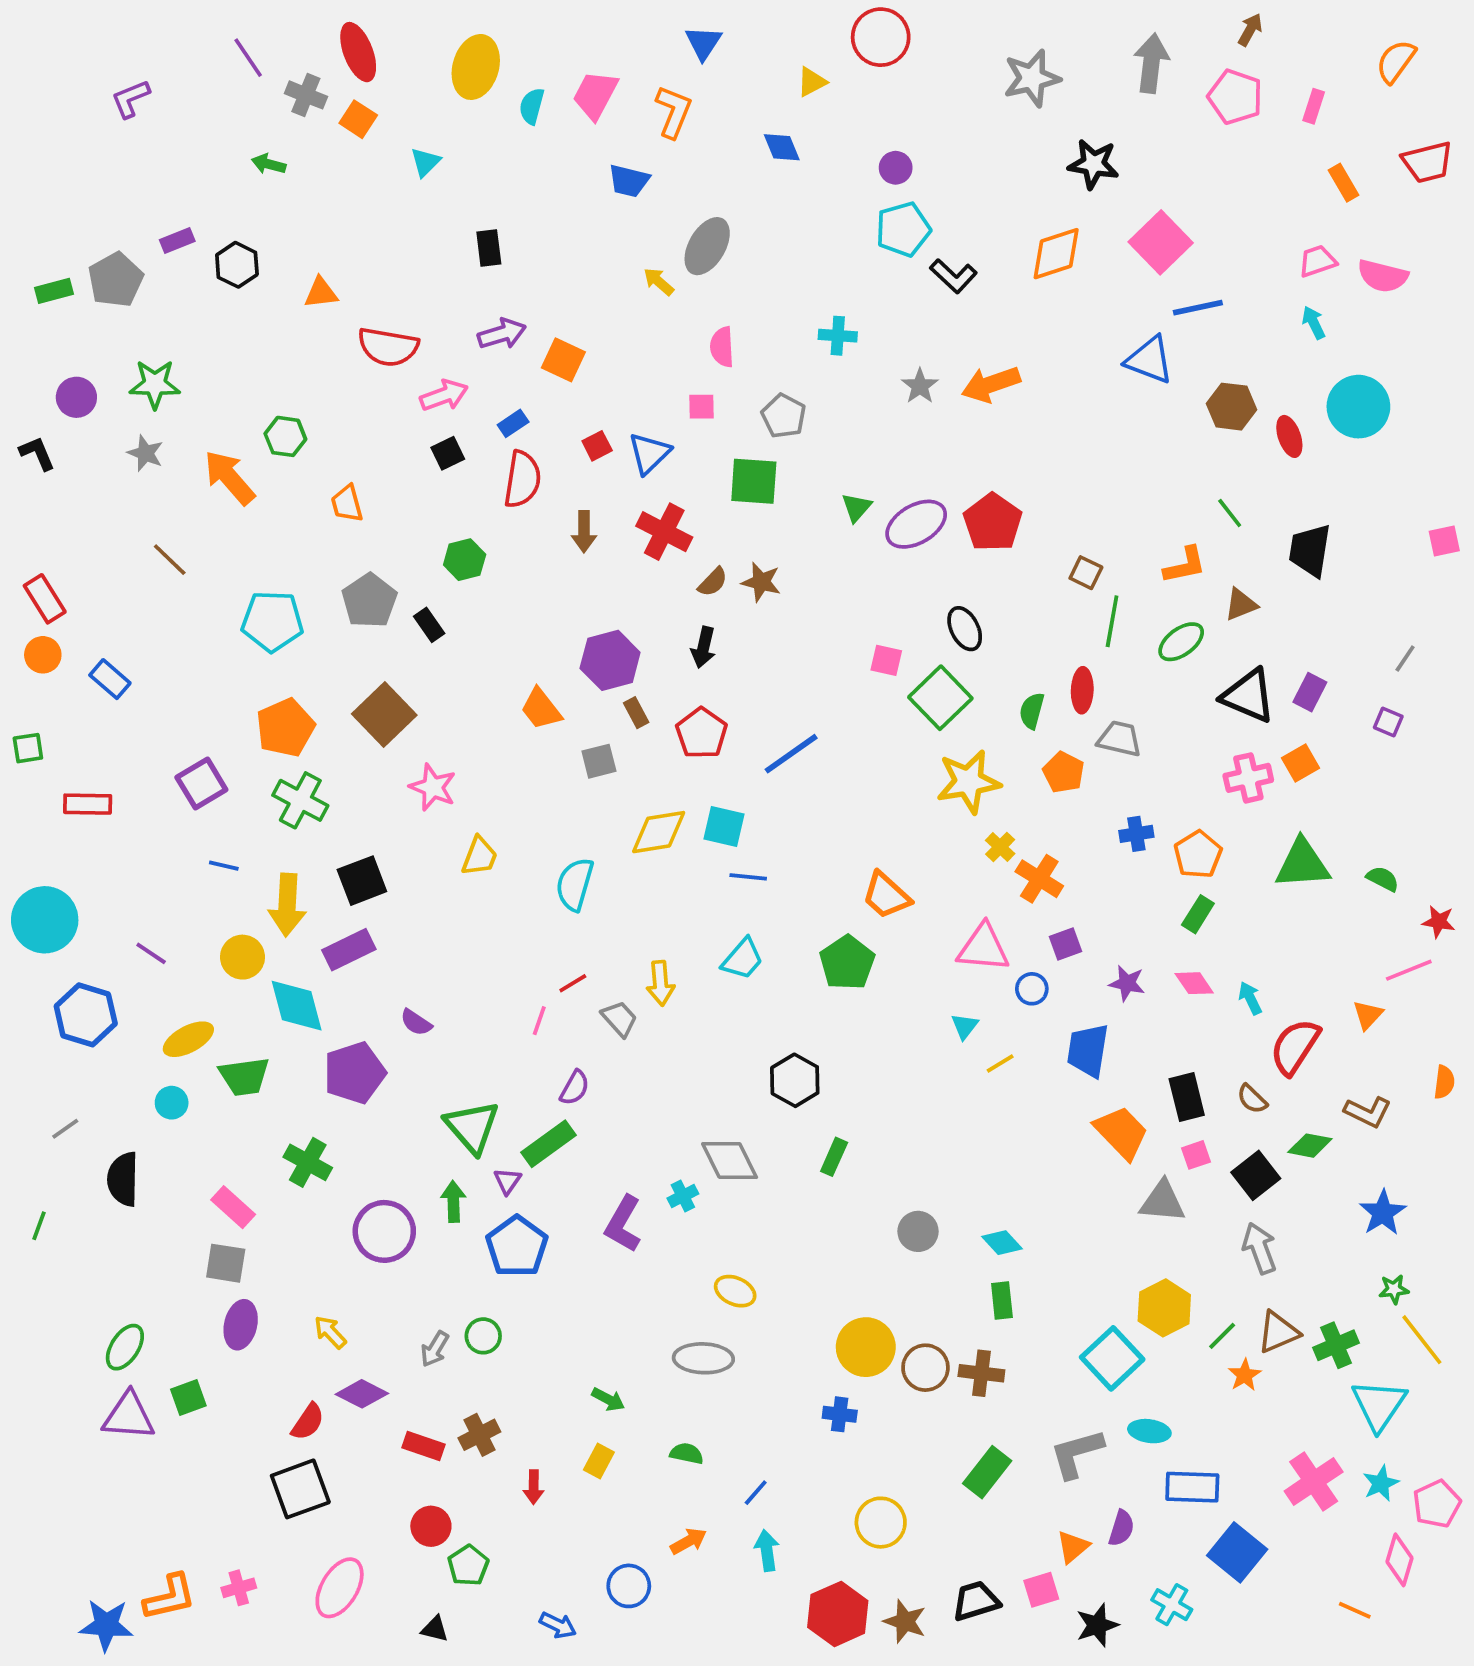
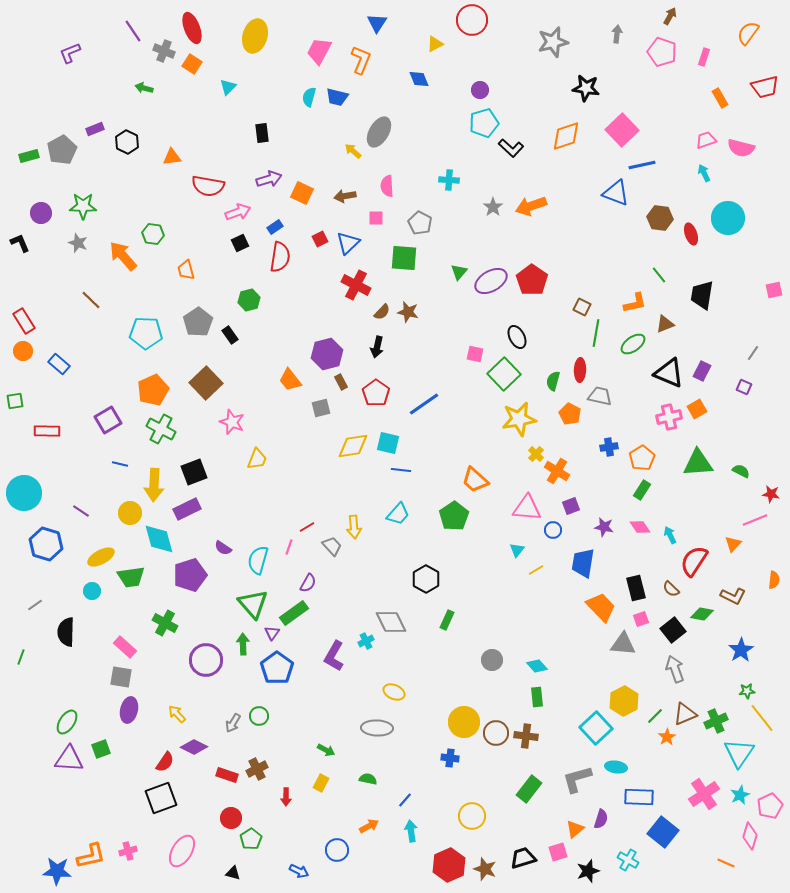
gray arrow: (1151, 63) -> (617, 34), size x0.6
cyan semicircle: (532, 106) -> (309, 97), moved
brown arrow: (584, 532) -> (345, 196), moved, turned 80
cyan semicircle: (575, 884) -> (258, 560), moved

